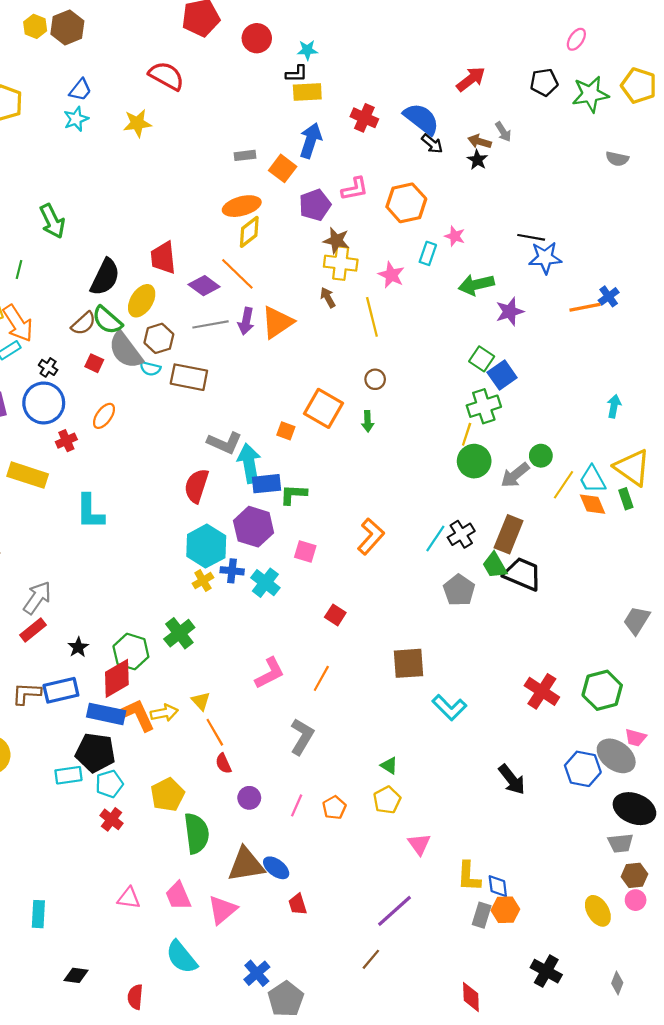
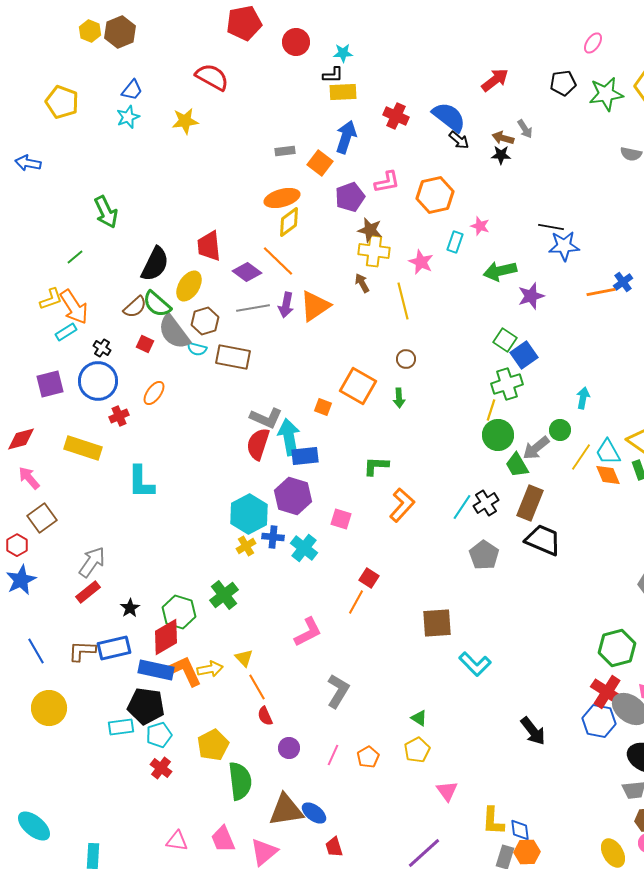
black star: (477, 160) -> (501, 155), turned -30
green line: (19, 270) -> (75, 257), turned 36
cyan arrow: (614, 406) -> (583, 398), moved
red semicircle: (197, 486) -> (258, 444), moved
green L-shape: (293, 494) -> (376, 466), moved
green trapezoid: (495, 565) -> (517, 465), moved
orange line: (321, 678) -> (356, 602), moved
red cross: (542, 691) -> (607, 692), moved

